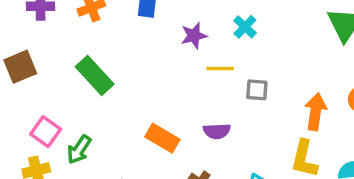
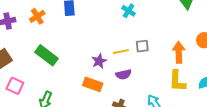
purple star: (194, 36) -> (99, 61), moved
yellow line: (220, 69) -> (121, 52), moved
pink square: (46, 132) -> (15, 86), moved

